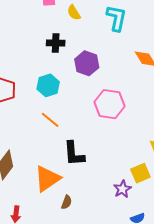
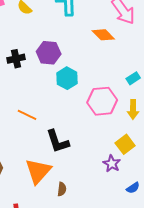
black cross: (56, 43) -> (16, 59), moved
cyan hexagon: (48, 85) -> (67, 78), moved
pink hexagon: (110, 104) -> (102, 101), moved

